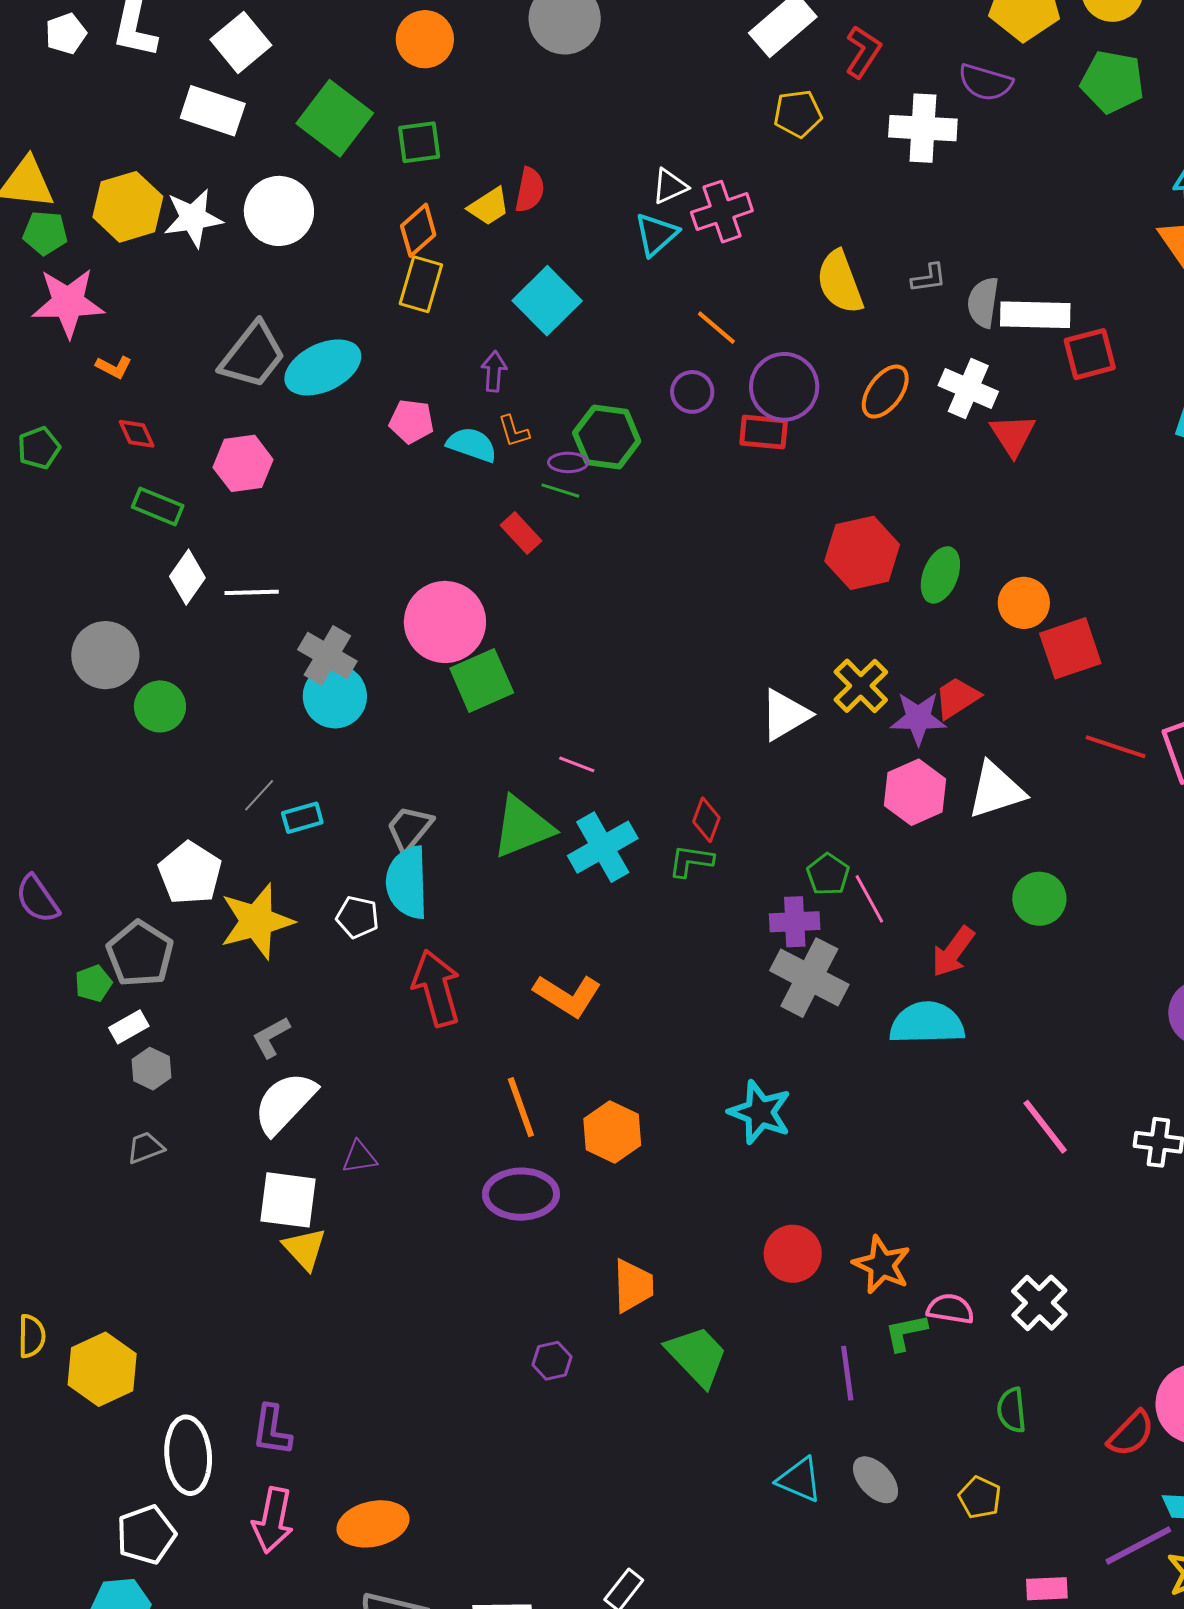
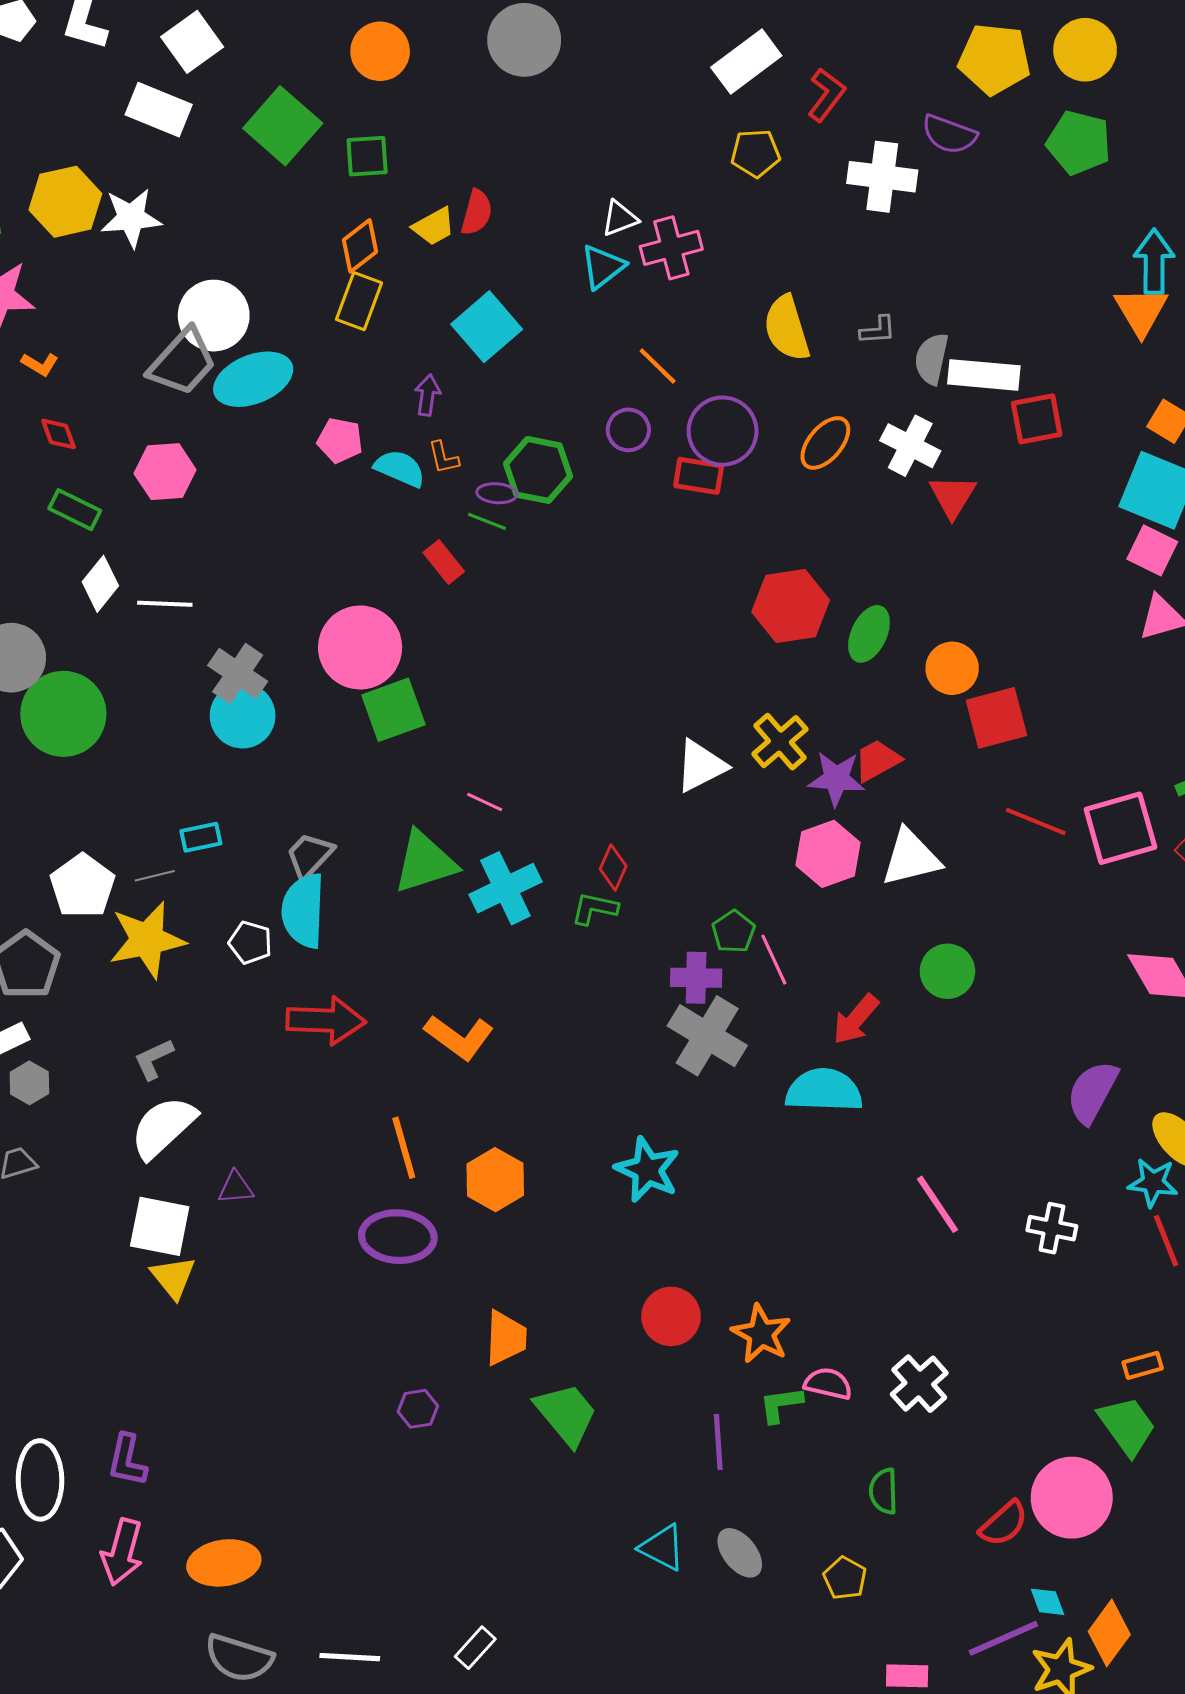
white circle: (279, 211) -> (214, 316), moved
green circle: (160, 706) -> (63, 714), size x1.6
gray line: (259, 795) -> (155, 876), moved, turned 30
red arrow: (436, 988) -> (326, 1021), turned 104

